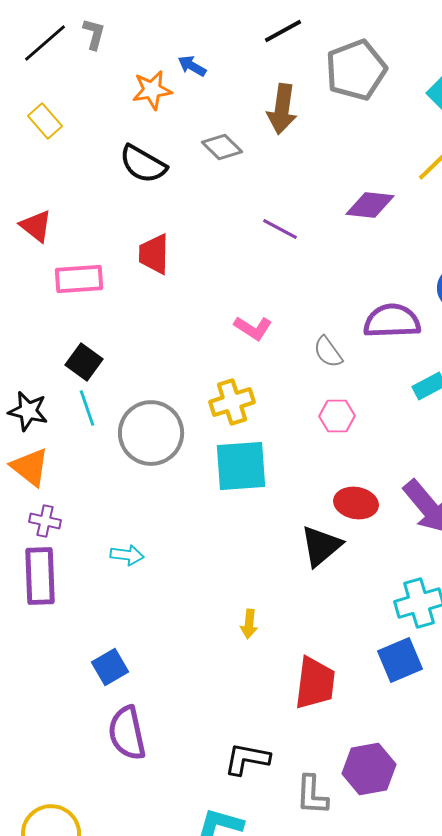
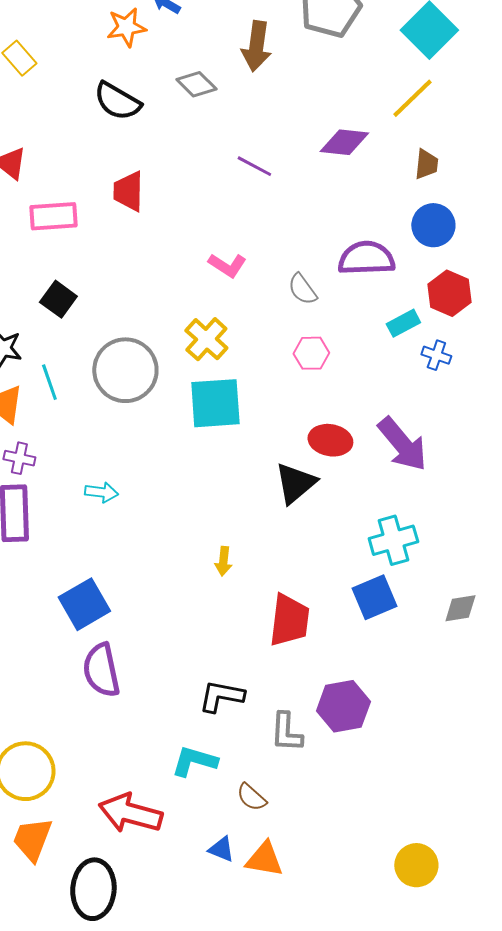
yellow cross: (232, 402) -> (206, 339), turned -30
cyan line: (87, 408) -> (49, 382), moved
blue square: (110, 667) -> (84, 604), size x1.4

